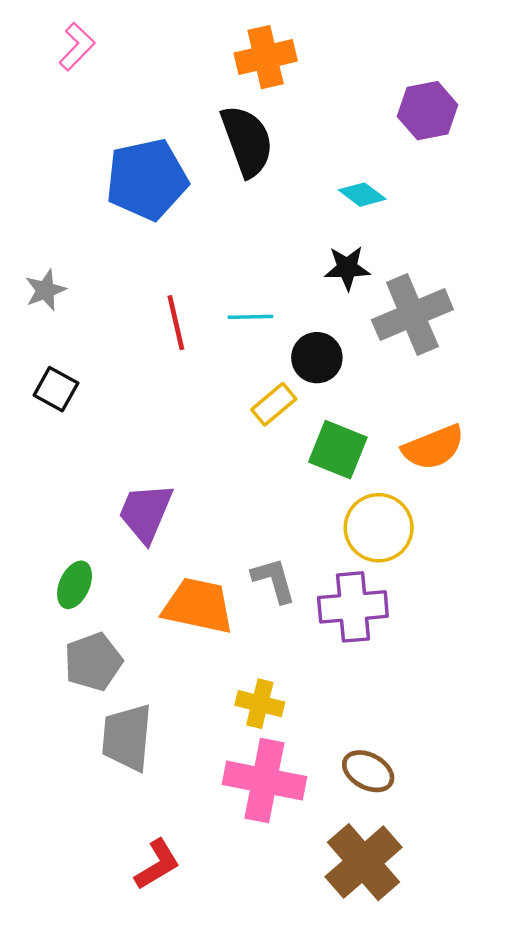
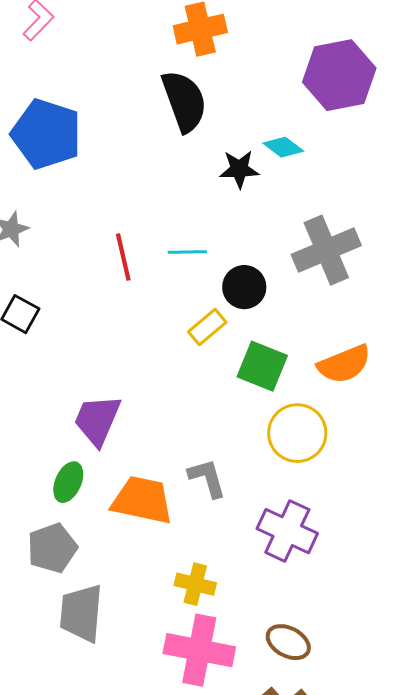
purple hexagon: (428, 111) -> (339, 75), size x1.4
blue pentagon: (147, 179) -> (46, 134), moved, turned 30
black star: (347, 268) -> (239, 169), moved
green ellipse: (75, 585) -> (68, 482), moved
purple cross: (353, 607) -> (287, 531), moved, turned 30

